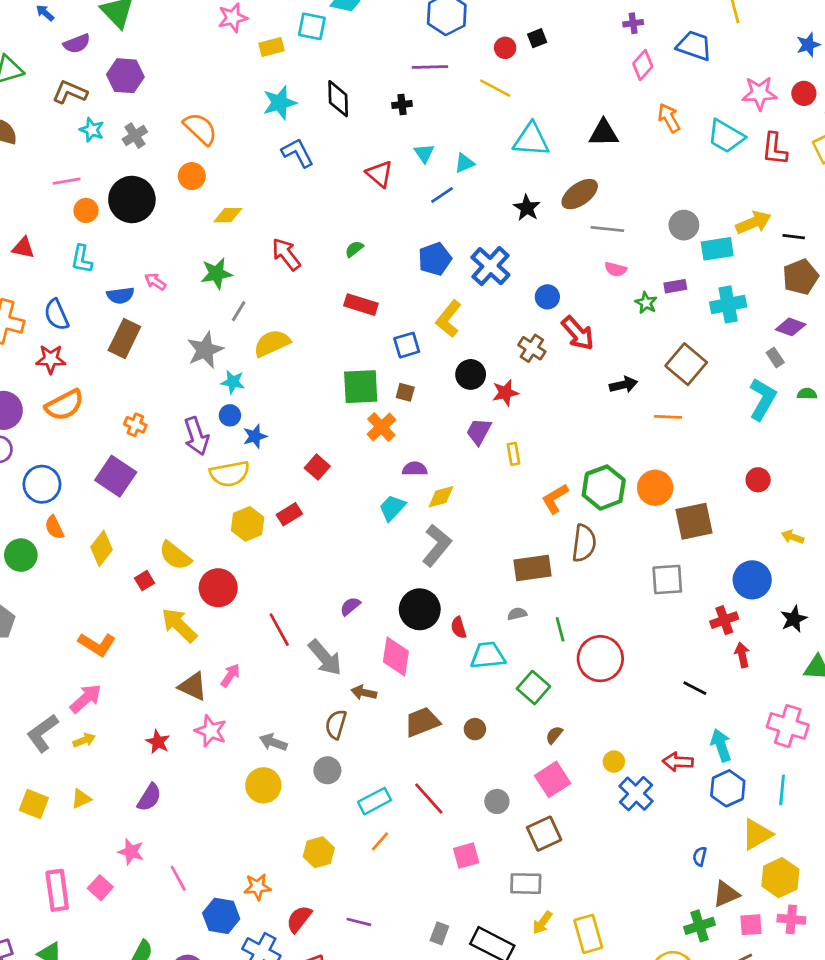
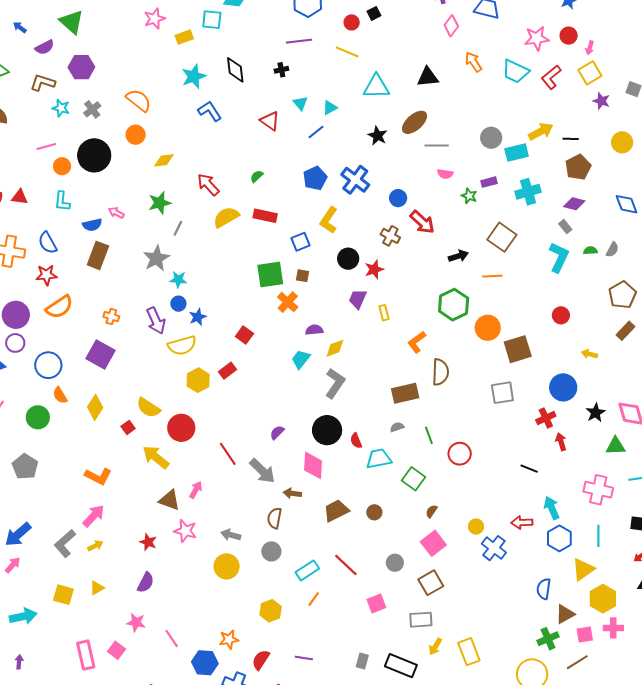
red L-shape: (775, 149) -> (551, 77), turned 50
yellow semicircle: (272, 343) -> (226, 217), moved
green hexagon: (604, 488) -> (454, 305), moved
red circle: (600, 659) -> (460, 454), size x0.7
blue semicircle: (700, 856) -> (544, 589), size x1.5

